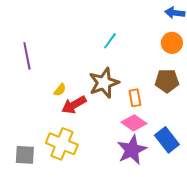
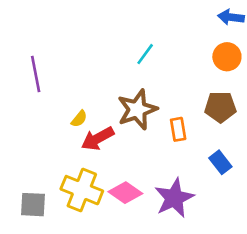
pink diamond: (134, 123) -> (125, 193), moved
blue rectangle: (167, 140) -> (220, 162), moved, size x0.7

